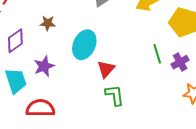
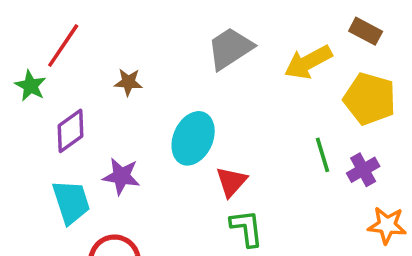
brown star: (48, 23) -> (128, 82), moved
purple star: (44, 66) -> (121, 176), turned 30

